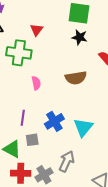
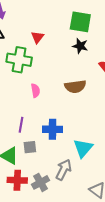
blue cross: (54, 121) -> (52, 129), turned 30
cyan triangle: (83, 127) -> (83, 148), moved

